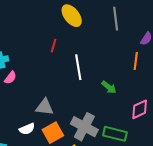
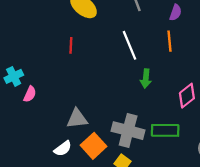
white line: (78, 67) -> (129, 45), moved
green arrow: (109, 87) -> (146, 79), turned 70

